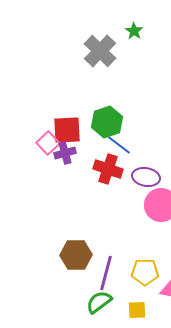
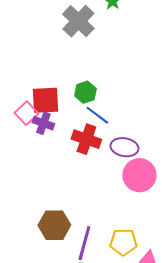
green hexagon: (107, 122) -> (85, 92), size x0.7
purple cross: (65, 153) -> (43, 123), turned 35

